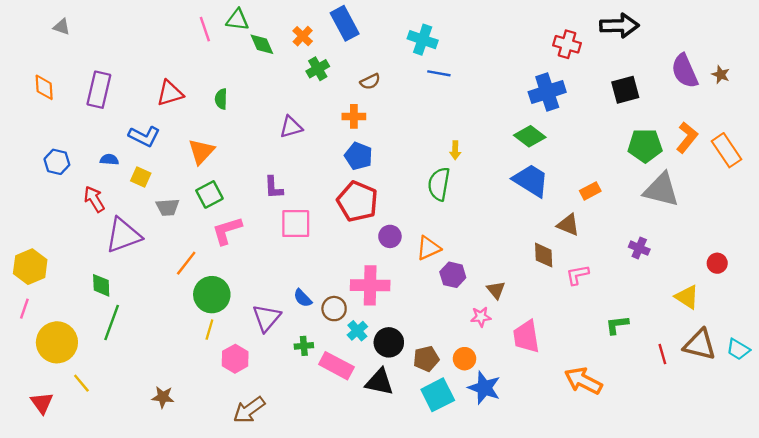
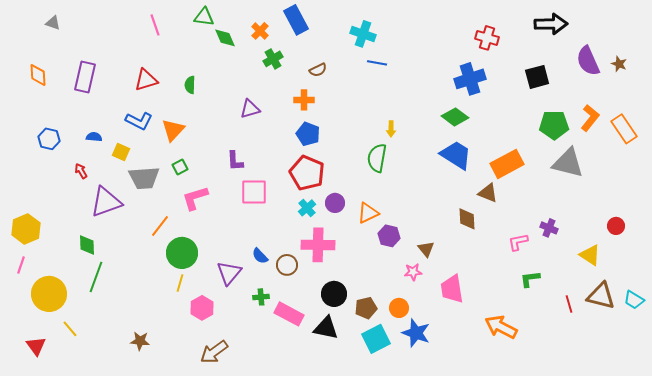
black arrow: (619, 26) -> (551, 24), moved
pink line: (205, 29) -> (155, 25), moved
blue L-shape: (144, 136) -> (139, 121), moved
orange rectangle: (590, 191) -> (507, 164), size x1.8
green square: (209, 194) -> (180, 167), size x0.7
red arrow: (94, 199) -> (81, 171), size x0.7
gray trapezoid: (168, 207) -> (144, 178), size x1.5
purple cross: (639, 248) -> (549, 228), moved
pink L-shape: (577, 275) -> (518, 242), moved
cyan cross: (357, 331) -> (307, 208), moved

